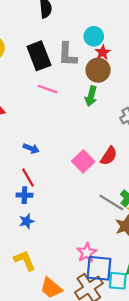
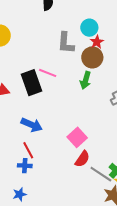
black rectangle: (39, 56) -> (32, 83), moved
blue arrow: (31, 148) -> (32, 125), size x1.5
red semicircle: (109, 156) -> (82, 159), moved
blue star: (27, 221) -> (20, 194), moved

